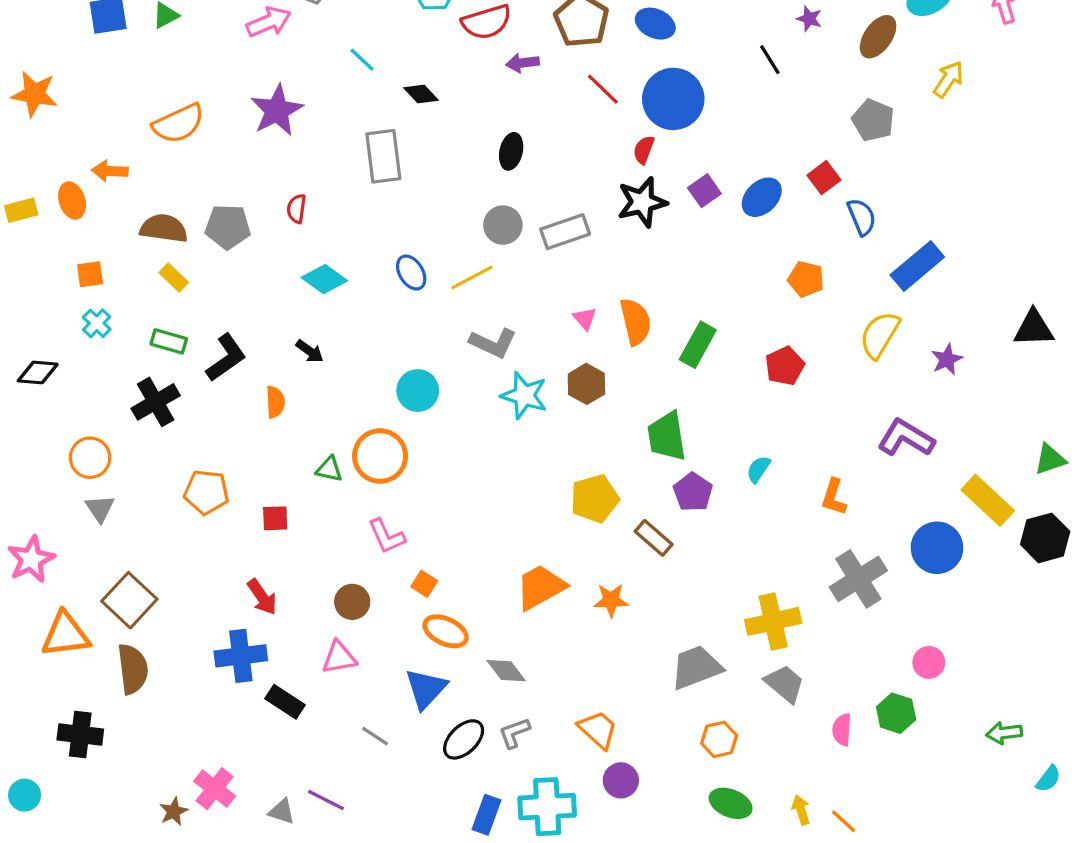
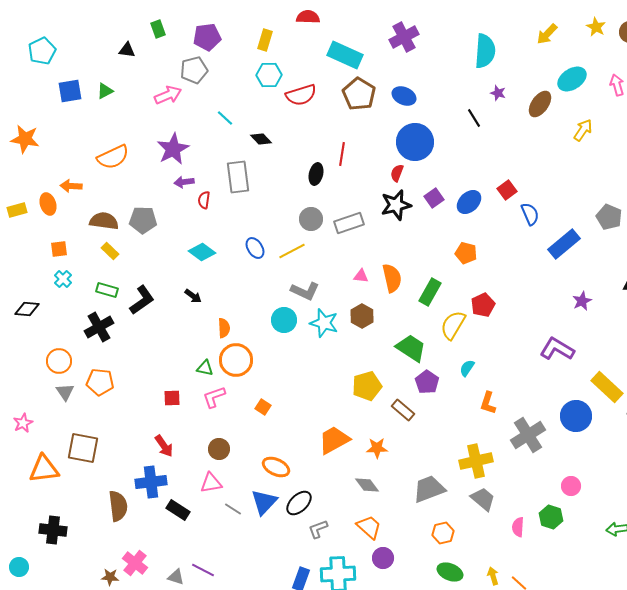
purple arrow: (523, 63) -> (184, 182), moved
red line: (603, 89) -> (342, 154), moved, turned 55
gray pentagon: (873, 120) -> (609, 217), moved
red semicircle: (297, 209) -> (204, 200), moved
orange pentagon: (806, 279) -> (466, 253), moved
pink triangle: (585, 318) -> (361, 276), turned -42
yellow semicircle: (880, 335) -> (453, 325), moved
cyan circle: (418, 391) -> (284, 320), moved
orange semicircle: (275, 402) -> (224, 328), moved
green trapezoid: (667, 436) -> (411, 348), turned 132
orange pentagon: (206, 492) -> (100, 382), moved
orange L-shape: (834, 497) -> (488, 403), moved
pink L-shape: (387, 536) -> (214, 397), moved, turned 95
pink star: (31, 559) -> (23, 423), size x0.7
orange square: (424, 584) -> (263, 407), moved
brown square: (129, 600) -> (83, 448), turned -32
brown semicircle: (133, 669) -> (118, 506), moved
gray diamond: (506, 671) -> (367, 485), moved
gray line: (375, 736) -> (233, 509), moved
black ellipse: (464, 739) -> (299, 503), moved
brown star: (174, 811) -> (110, 577), turned 30

